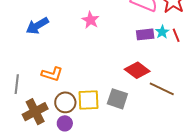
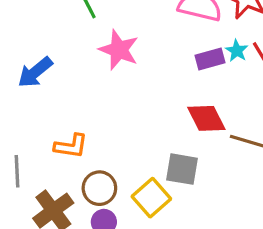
pink star: (91, 20) -> (119, 50), size x1.4
red diamond: (137, 70) -> (206, 118), turned 35
yellow square: (88, 100) -> (151, 198), moved, turned -30

